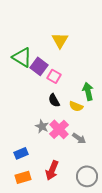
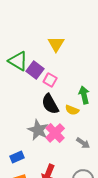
black semicircle: (54, 100) -> (50, 104), size x1.5
gray star: (42, 126) -> (38, 130), size x1.5
gray arrow: (79, 138) -> (83, 143), moved

